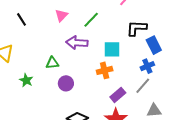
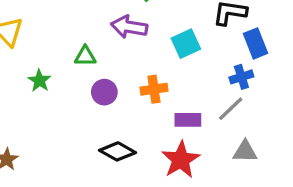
cyan square: (112, 49) -> (186, 44), turned -30
orange cross: (105, 70) -> (154, 89), moved
purple rectangle: (118, 95) -> (188, 120), turned 35

